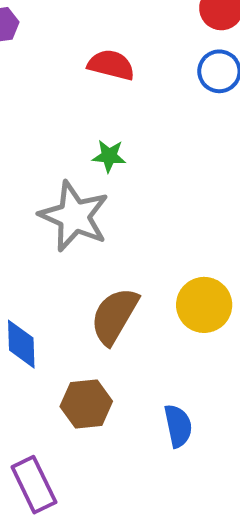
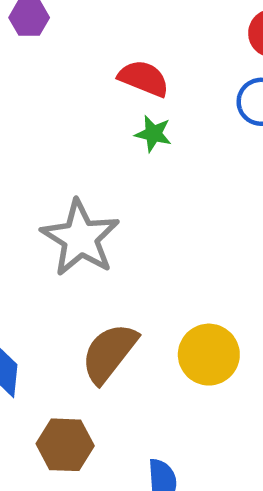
green star: (109, 156) -> (153, 134), moved

